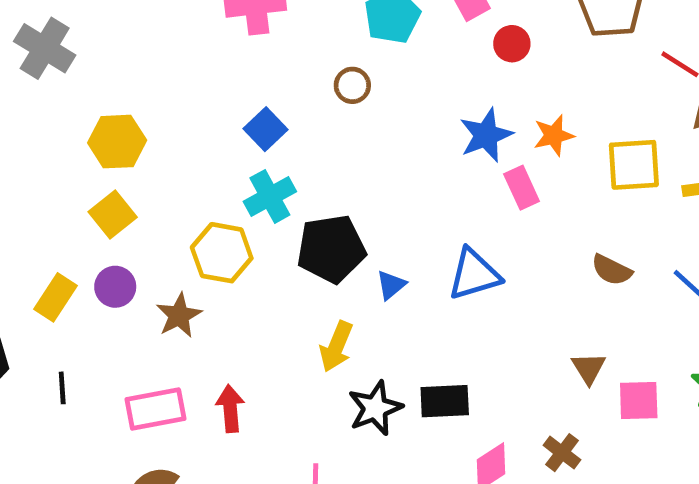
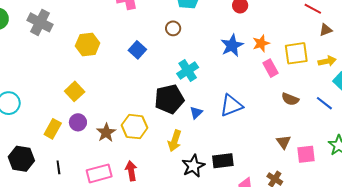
yellow hexagon: (117, 142) -> (88, 44), moved
pink rectangle: (522, 188) -> (270, 68), moved
cyan cross: (270, 196) -> (188, 70), moved
yellow hexagon: (222, 253) -> (135, 127), moved

